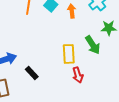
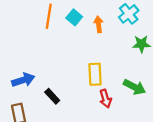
green arrow: (93, 45) -> (134, 87), moved, turned -30

